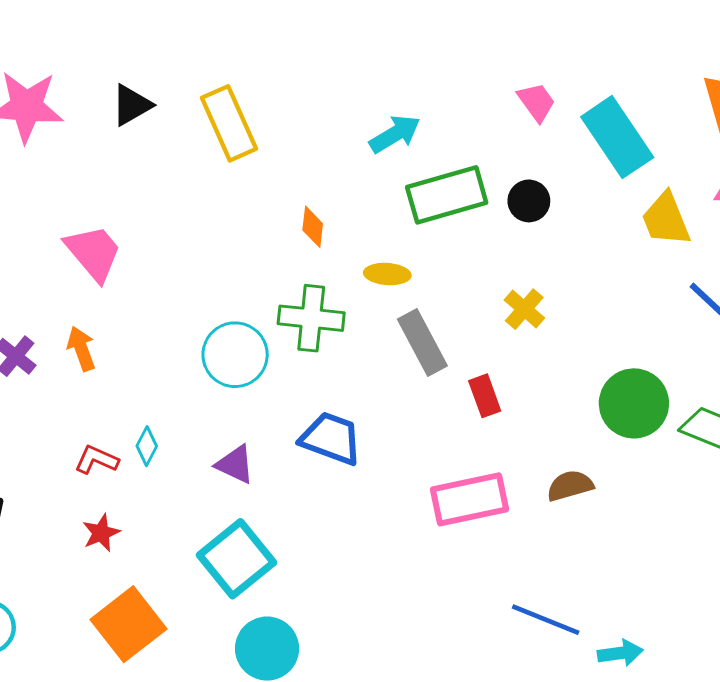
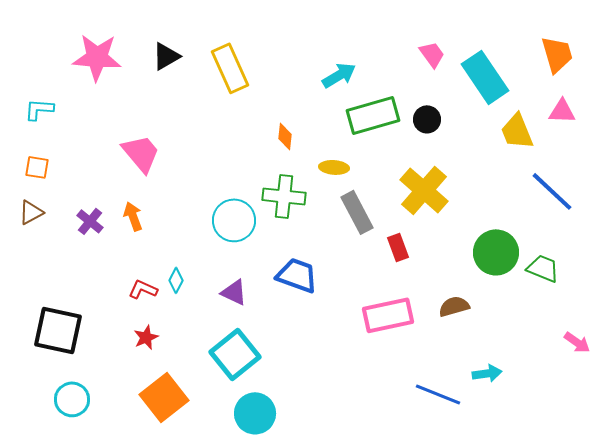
yellow cross: (524, 309) -> (424, 190), size x1.8
cyan arrow: (620, 653) -> (487, 373), moved

